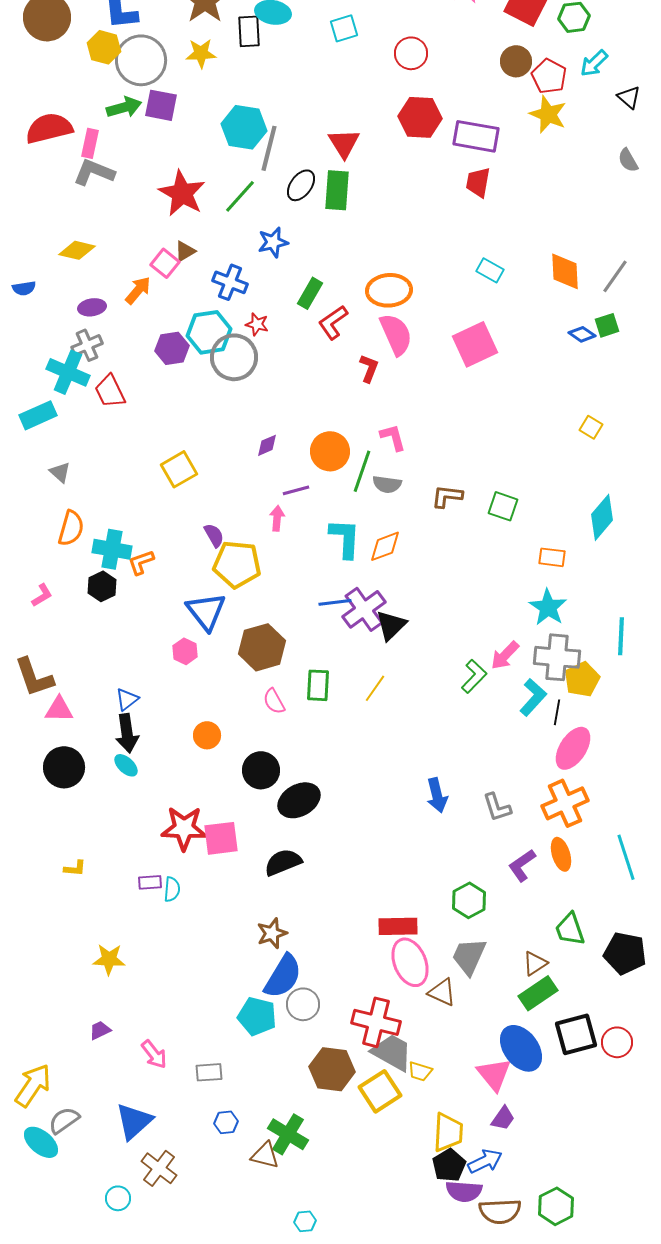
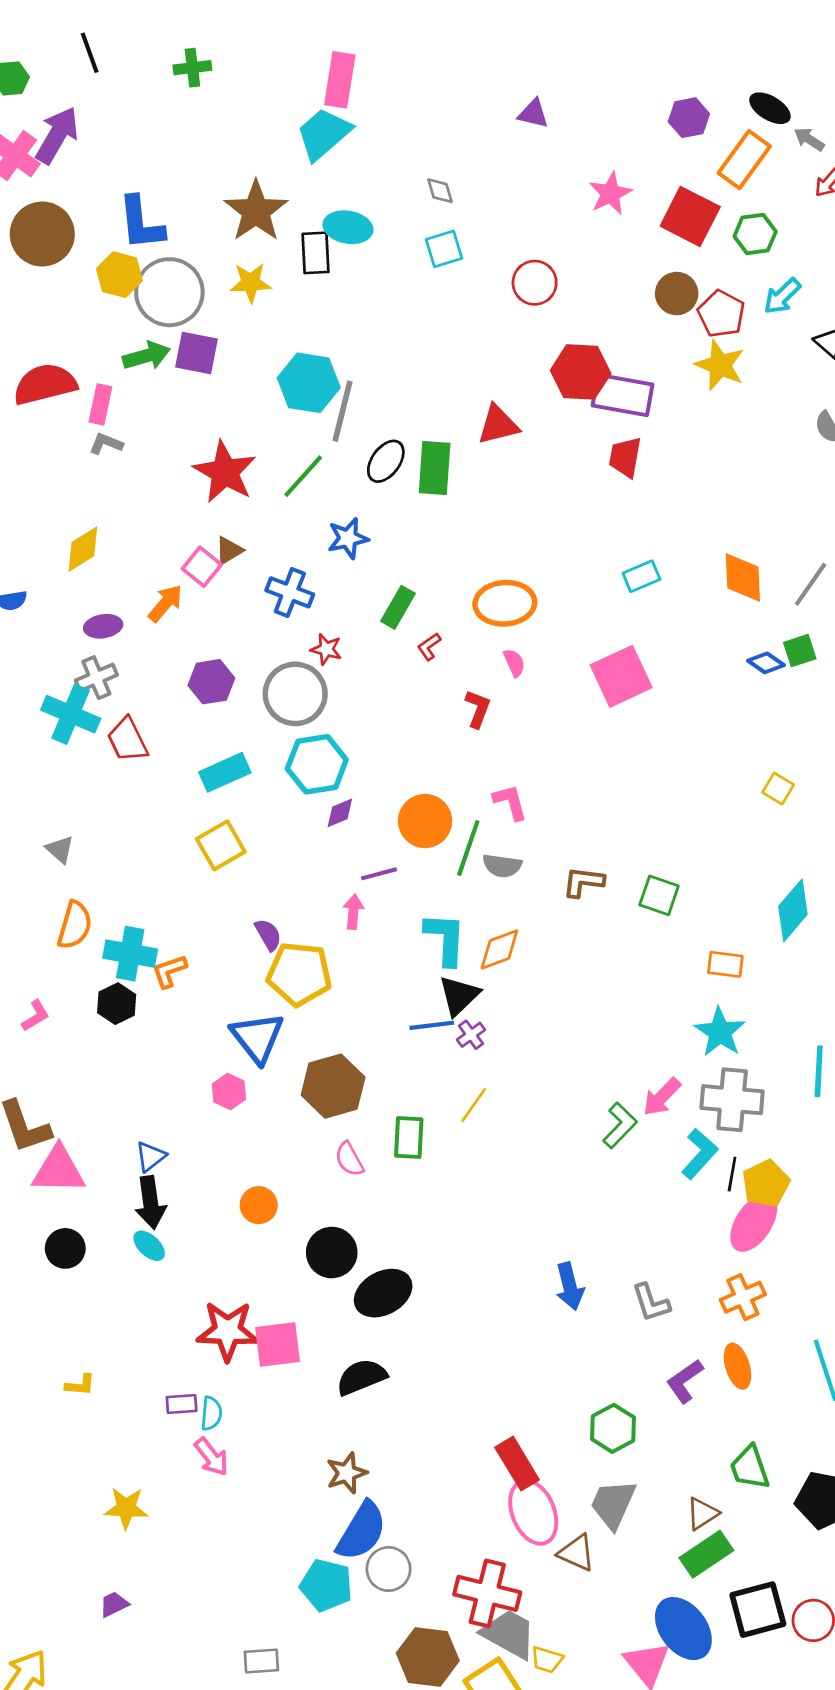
red hexagon: (420, 117) -> (581, 372), moved
red triangle: (344, 143) -> (498, 425), moved, turned 48
gray L-shape: (94, 172) -> (106, 444), size x0.6
yellow diamond: (77, 250) -> (83, 549), turned -45
cyan rectangle: (490, 270) -> (641, 576), turned -52
red L-shape: (333, 322) -> (429, 647), size x0.6
cyan hexagon: (209, 332) -> (317, 764), moved
pink semicircle: (396, 334) -> (514, 663), size x0.5
cyan rectangle: (38, 415) -> (225, 772), moved
purple cross: (364, 609) -> (471, 1035), size x0.5
black triangle: (391, 625) -> (459, 996), moved
yellow pentagon: (582, 679) -> (766, 1184), moved
yellow line: (375, 688) -> (474, 1105), moved
pink triangle: (59, 709) -> (58, 1170), size x1.4
black circle: (64, 767) -> (65, 1248), size x0.7
orange cross: (565, 803) -> (743, 1297), size x0.7
red rectangle: (398, 926) -> (517, 1464), turned 60
pink arrow: (154, 1054) -> (211, 1457), moved

